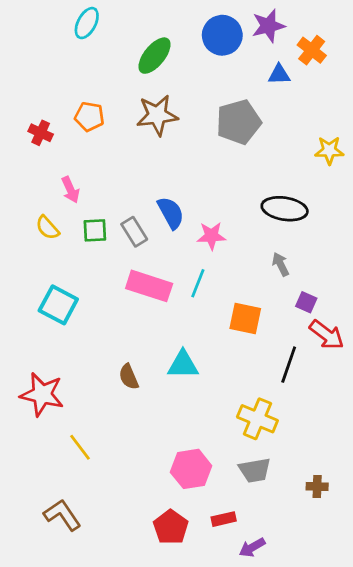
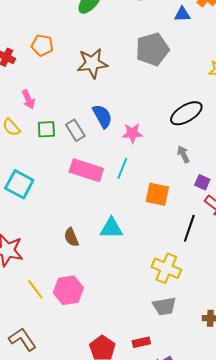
brown star: (157, 115) -> (92, 63), moved
black ellipse: (285, 209) -> (186, 113), turned -40
pink hexagon: (191, 469) -> (68, 290), moved

